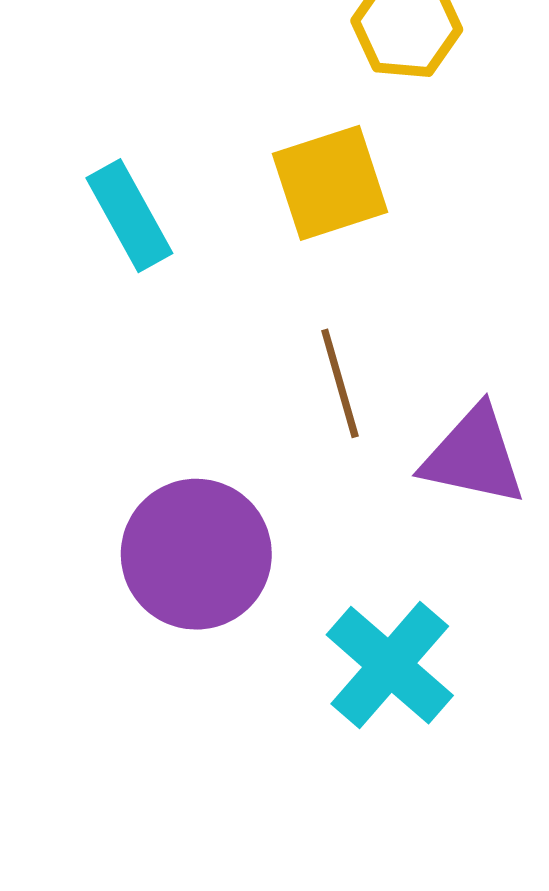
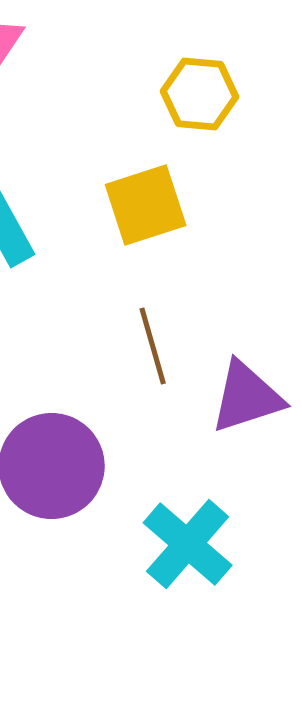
purple triangle: (474, 456) -> (247, 397), turned -30

